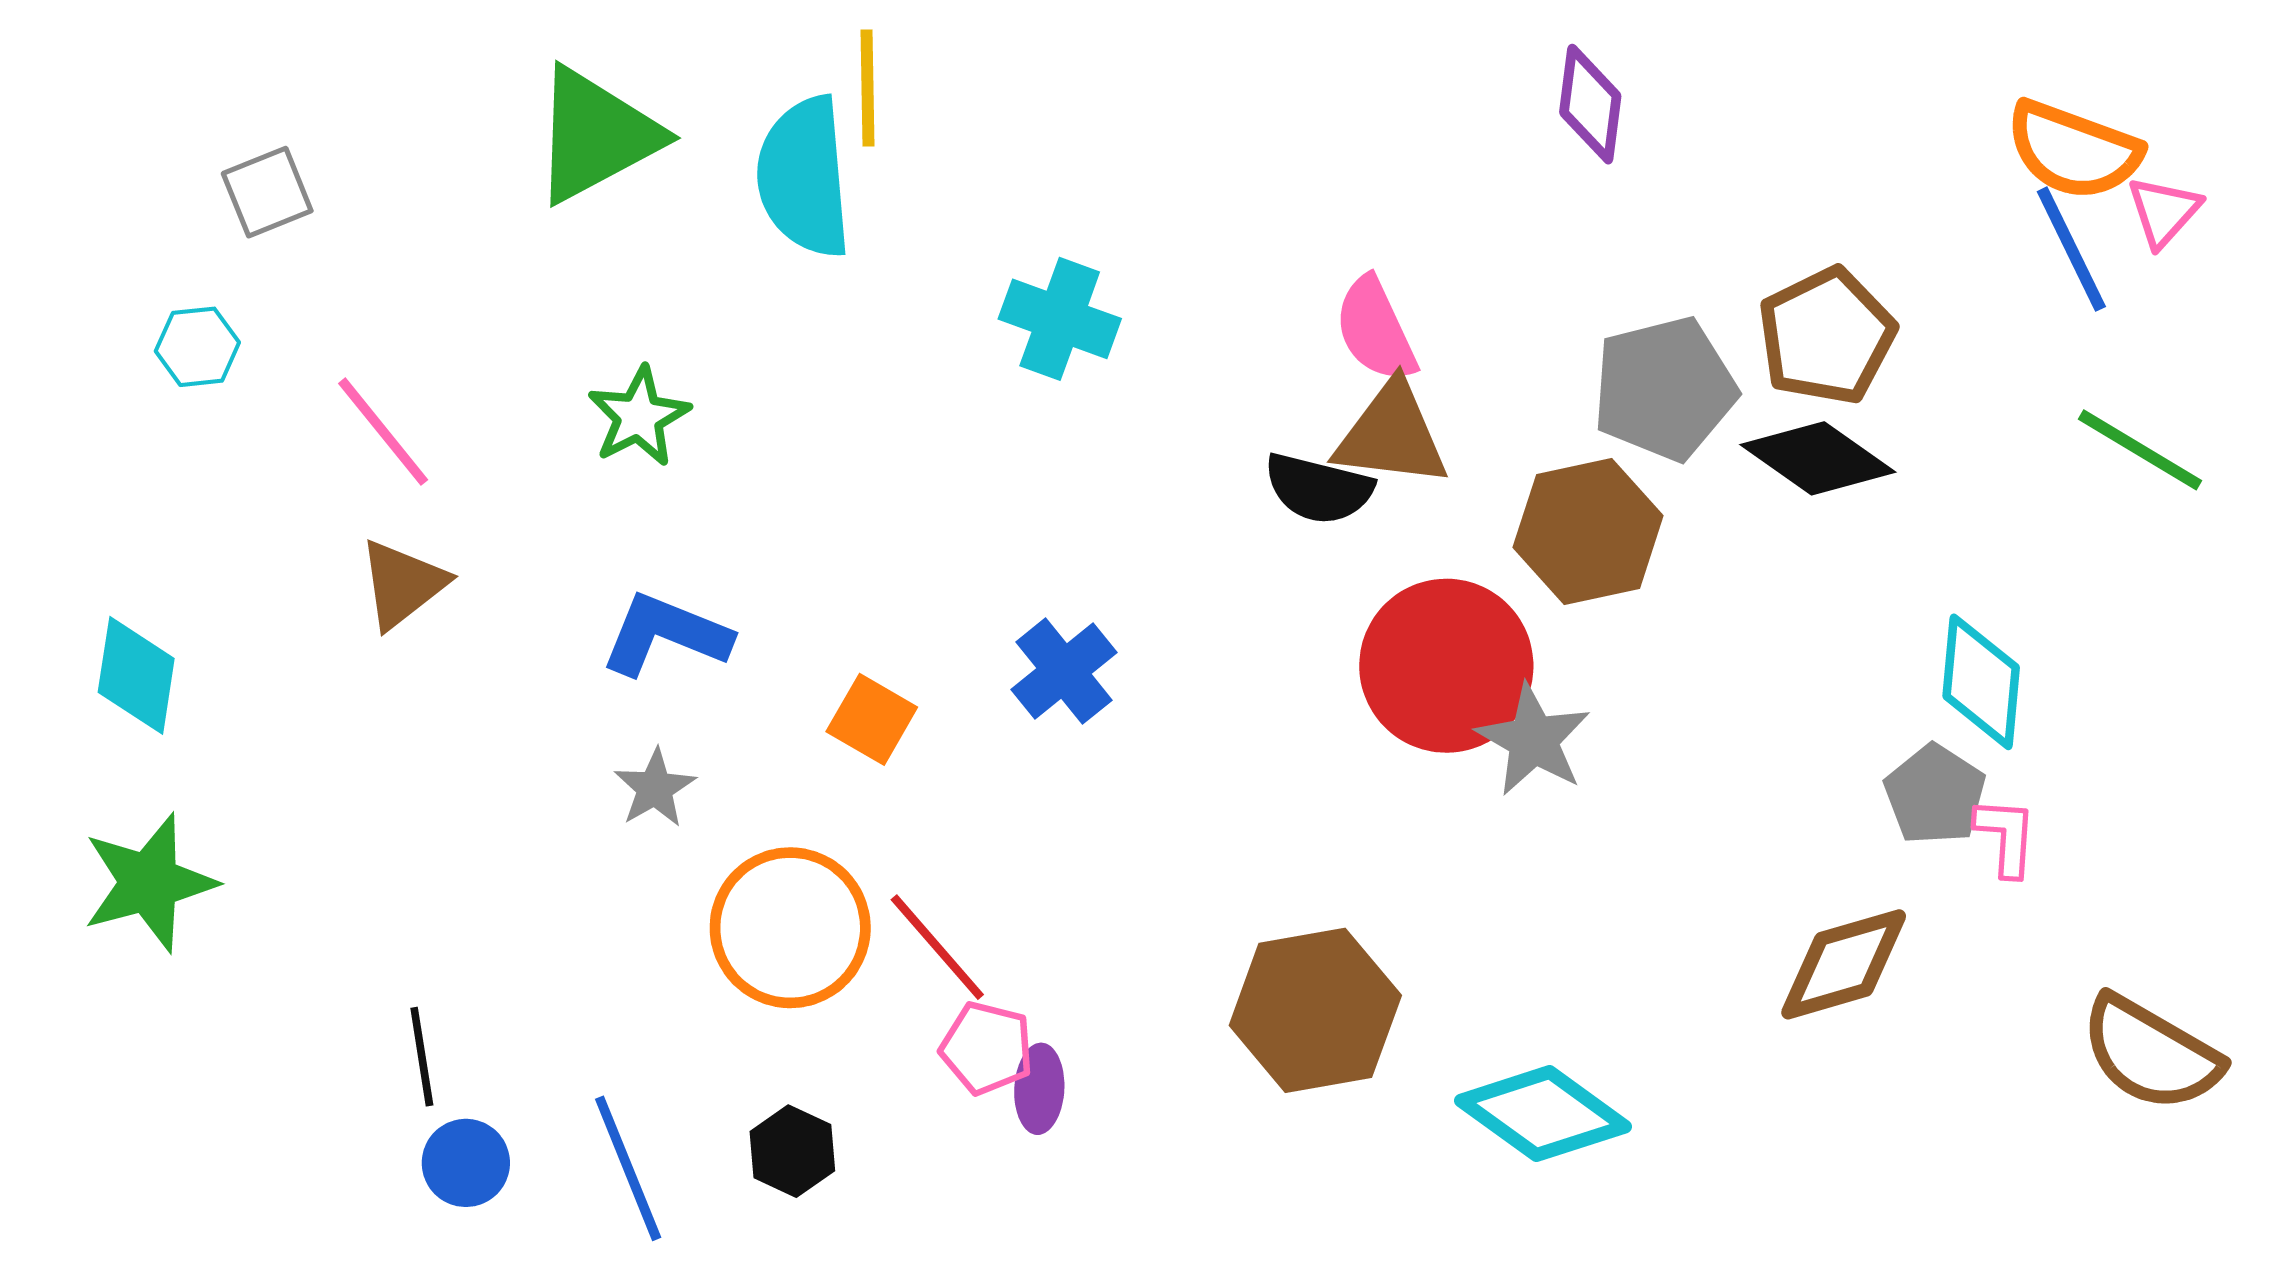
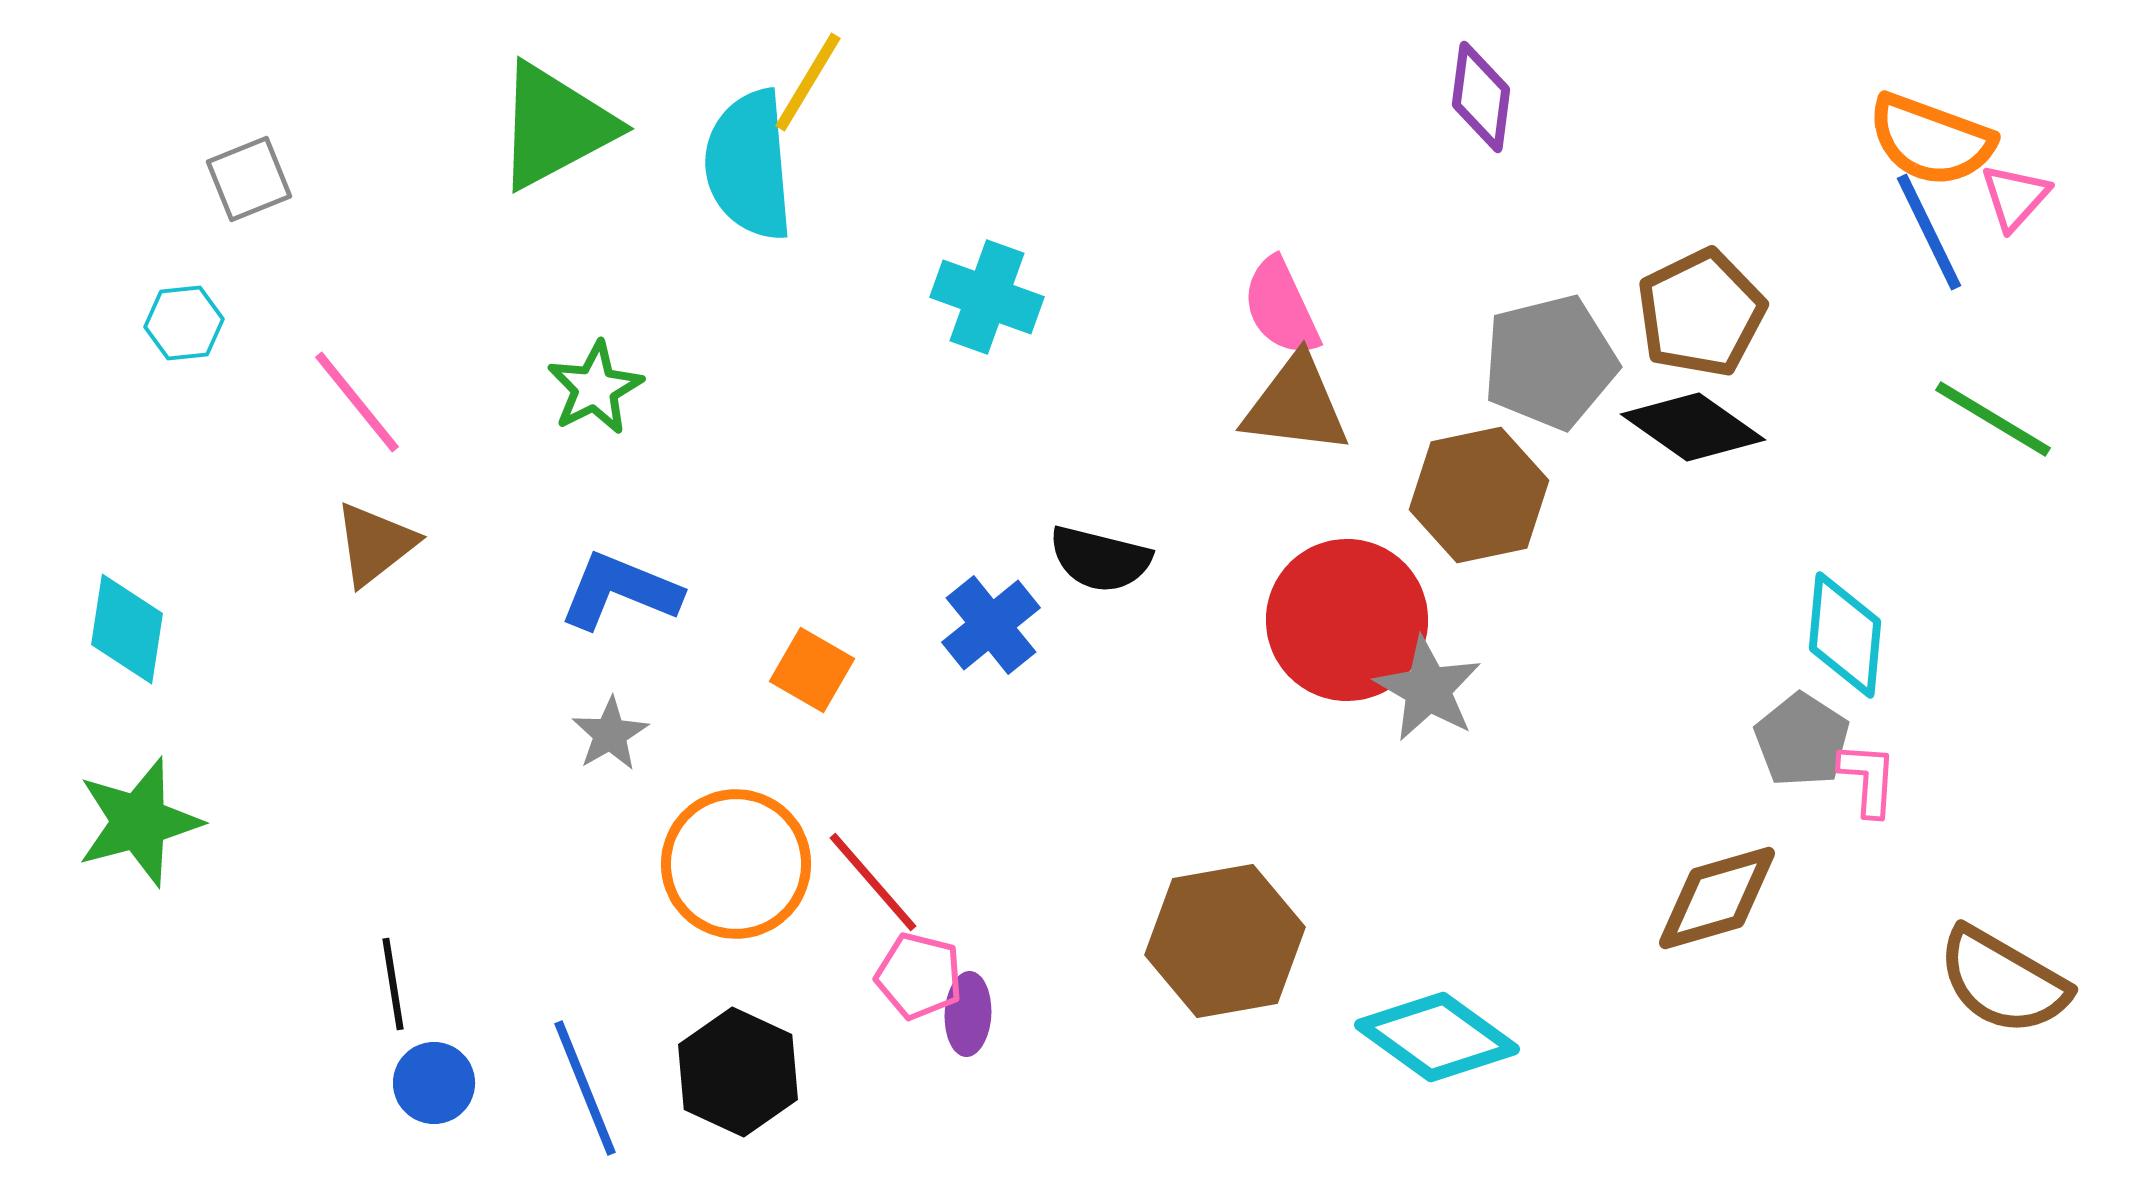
yellow line: (868, 88) -> (808, 82), turned 32
black semicircle: (1319, 489) -> (1100, 559), moved
black hexagon: (792, 1151) -> (738, 1072), size x1.5

